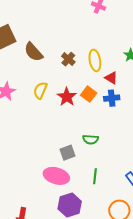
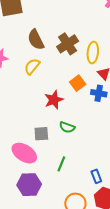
brown semicircle: (34, 52) -> (36, 40), moved
brown cross: (68, 59) -> (68, 44), size x1.5
red star: (67, 97) -> (54, 100), moved

